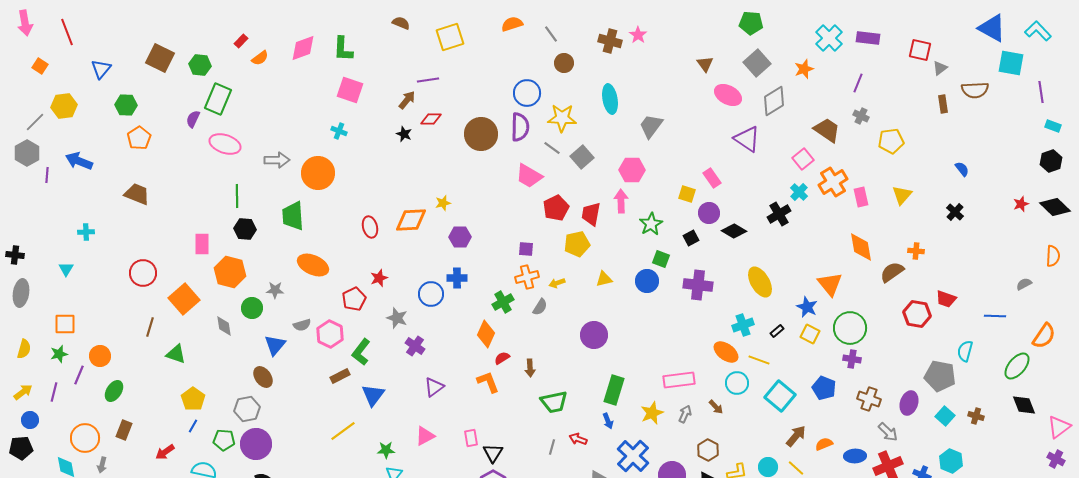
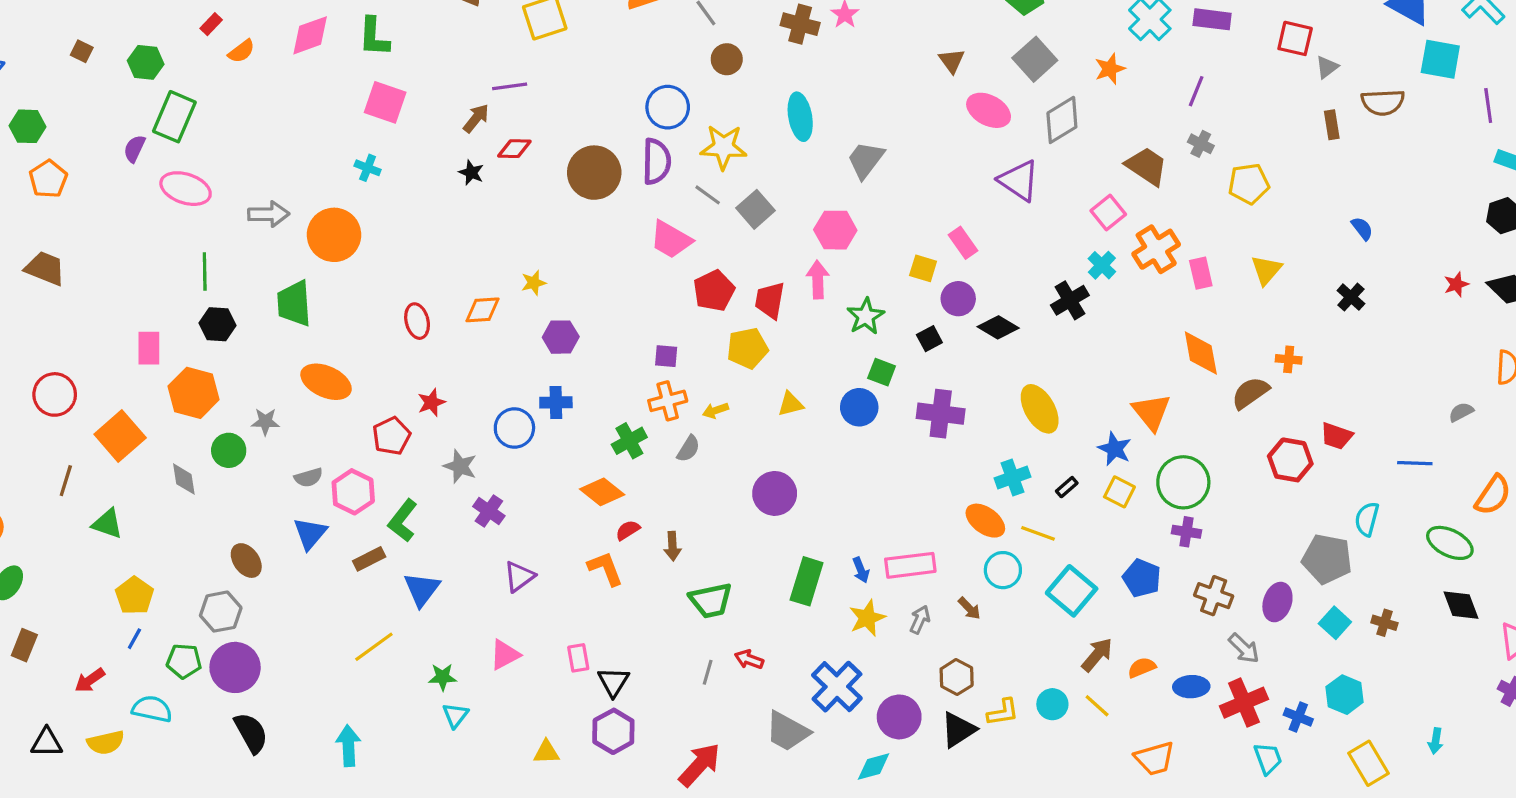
brown square: (160, 58) -> (82, 51), size x0.5
orange diamond: (411, 220) -> (482, 310), size x0.7
orange diamond: (486, 334) -> (602, 492), turned -76
blue triangle: (275, 345) -> (310, 533), moved
green ellipse: (1017, 366) -> (1450, 543), turned 76
blue arrow: (608, 421) -> (861, 570), moved

